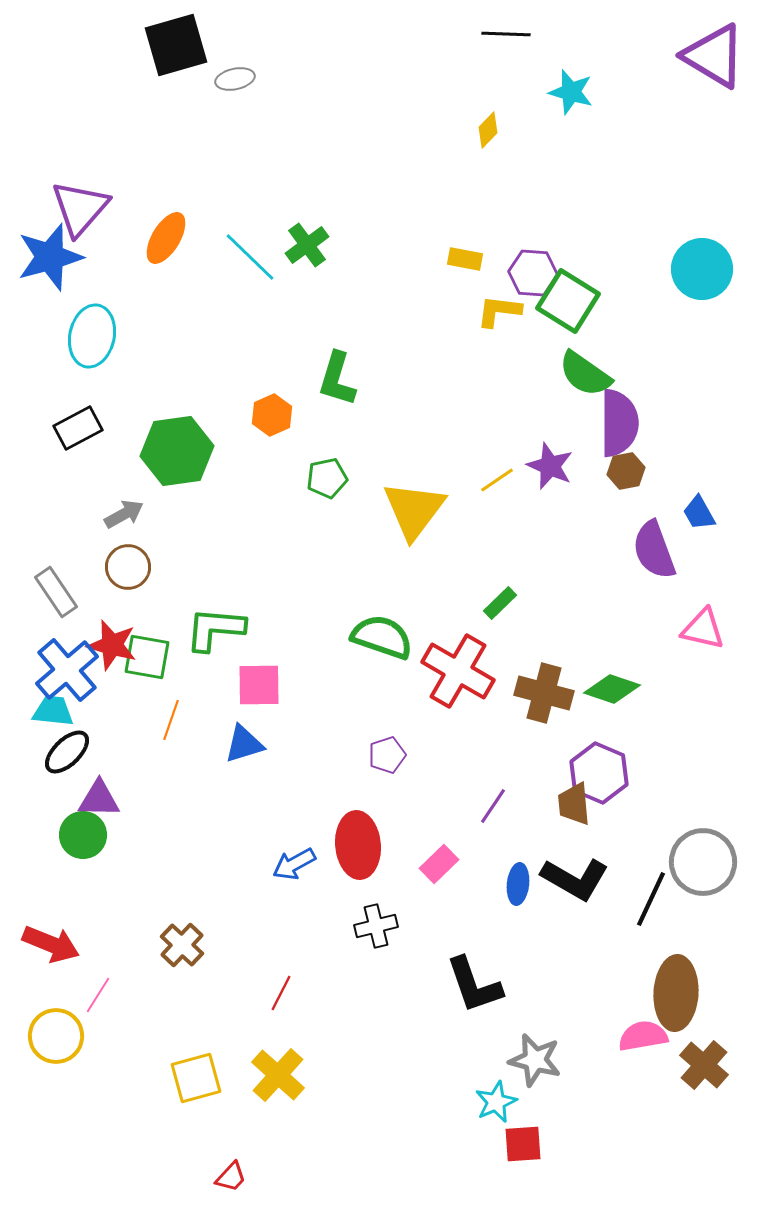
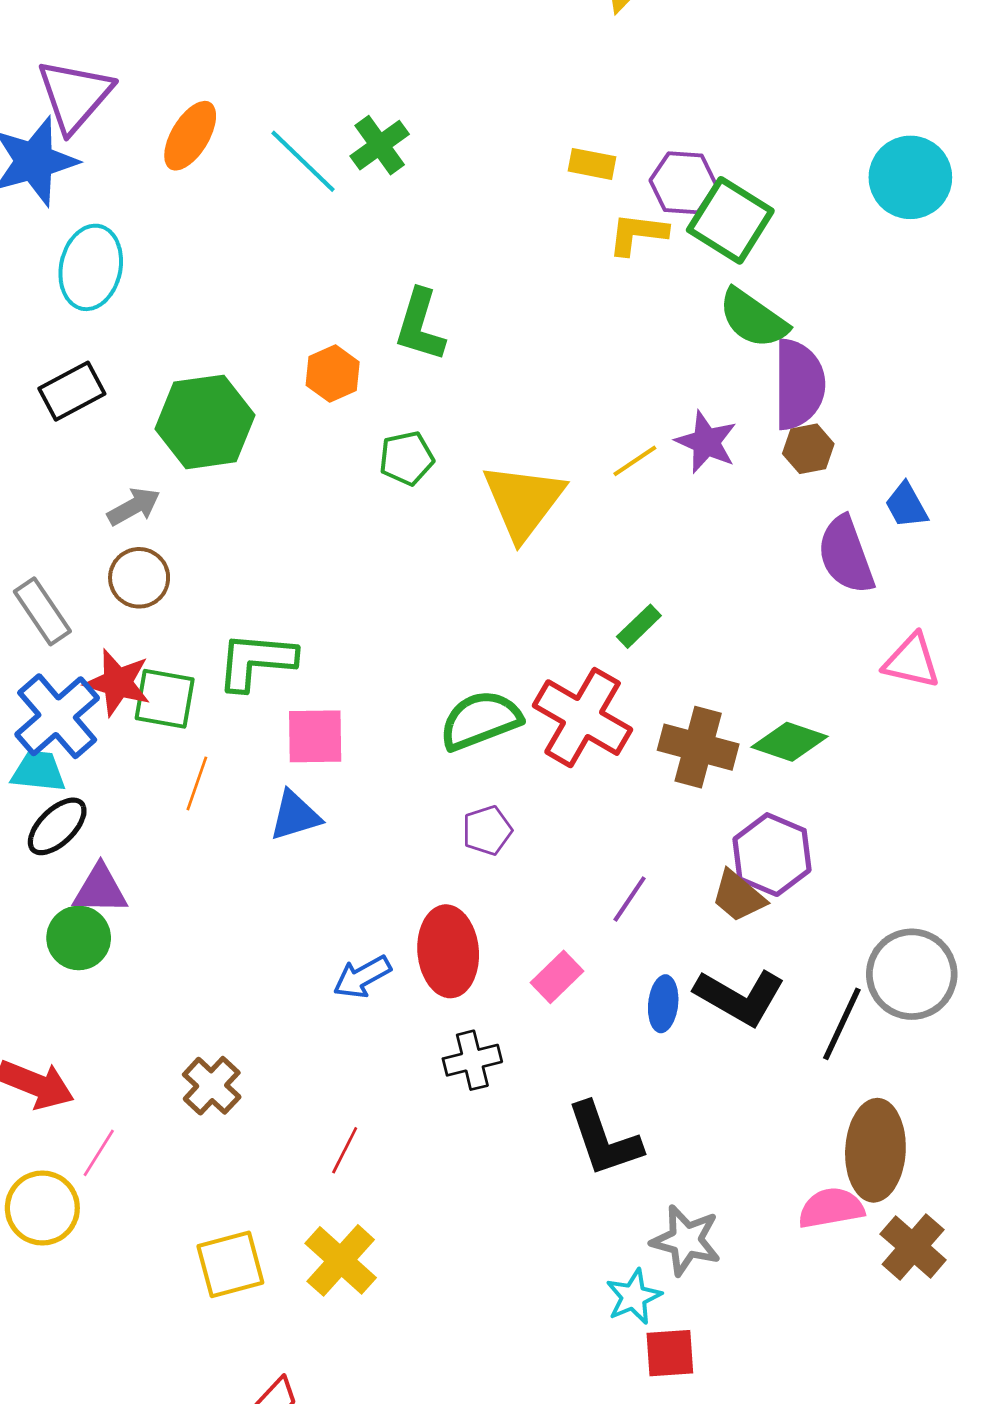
green semicircle: (382, 637) -> (480, 720), moved, turned -40
brown trapezoid: (574, 804) -> (738, 896), turned -45

